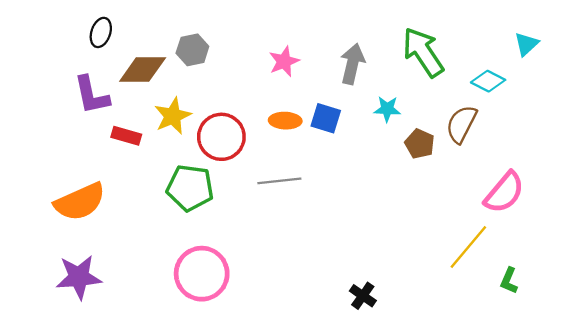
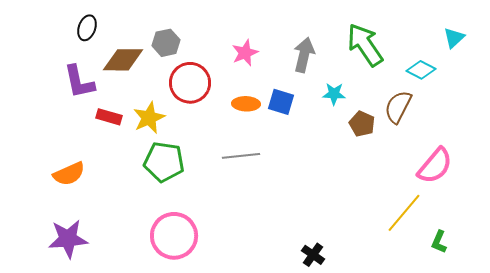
yellow star: (173, 116) -> (149, 118), moved
red circle: (221, 137) -> (190, 83), moved
orange semicircle: (80, 202) -> (69, 174), size x0.7

